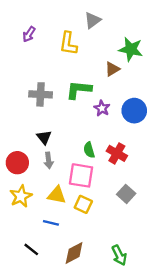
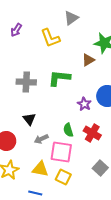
yellow L-shape: (68, 43) -> (50, 38), turned -30
purple star: (102, 108) -> (84, 104), moved
gray arrow: (49, 160) -> (41, 139), moved, turned 72

